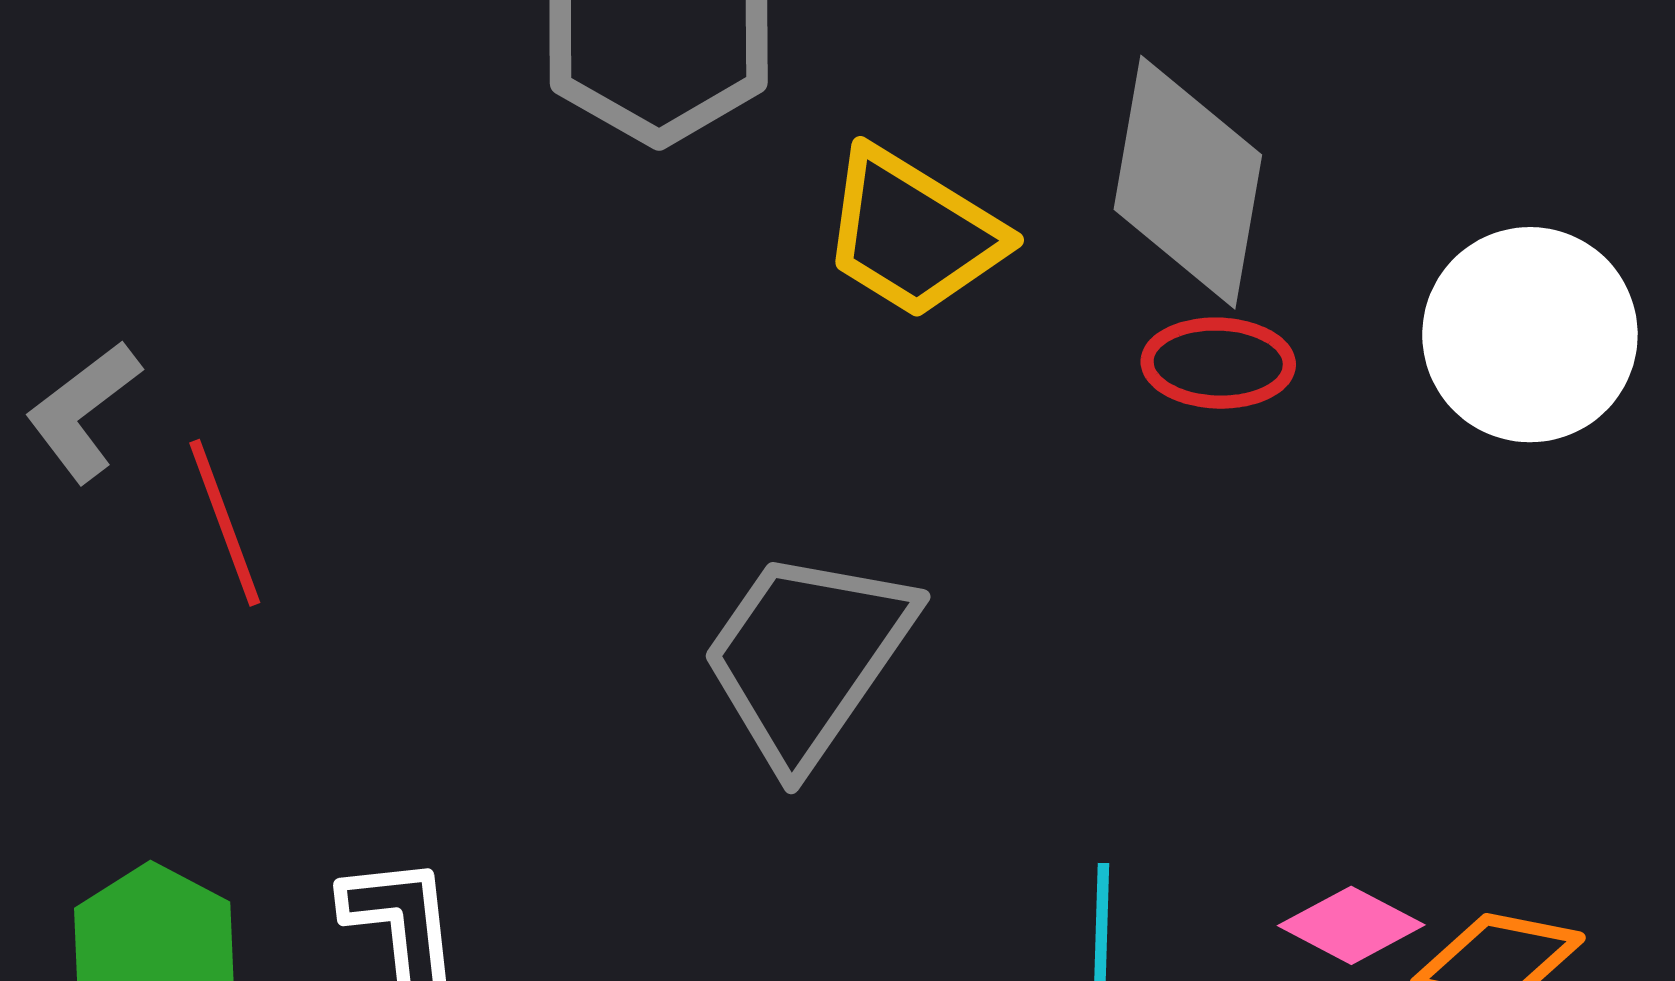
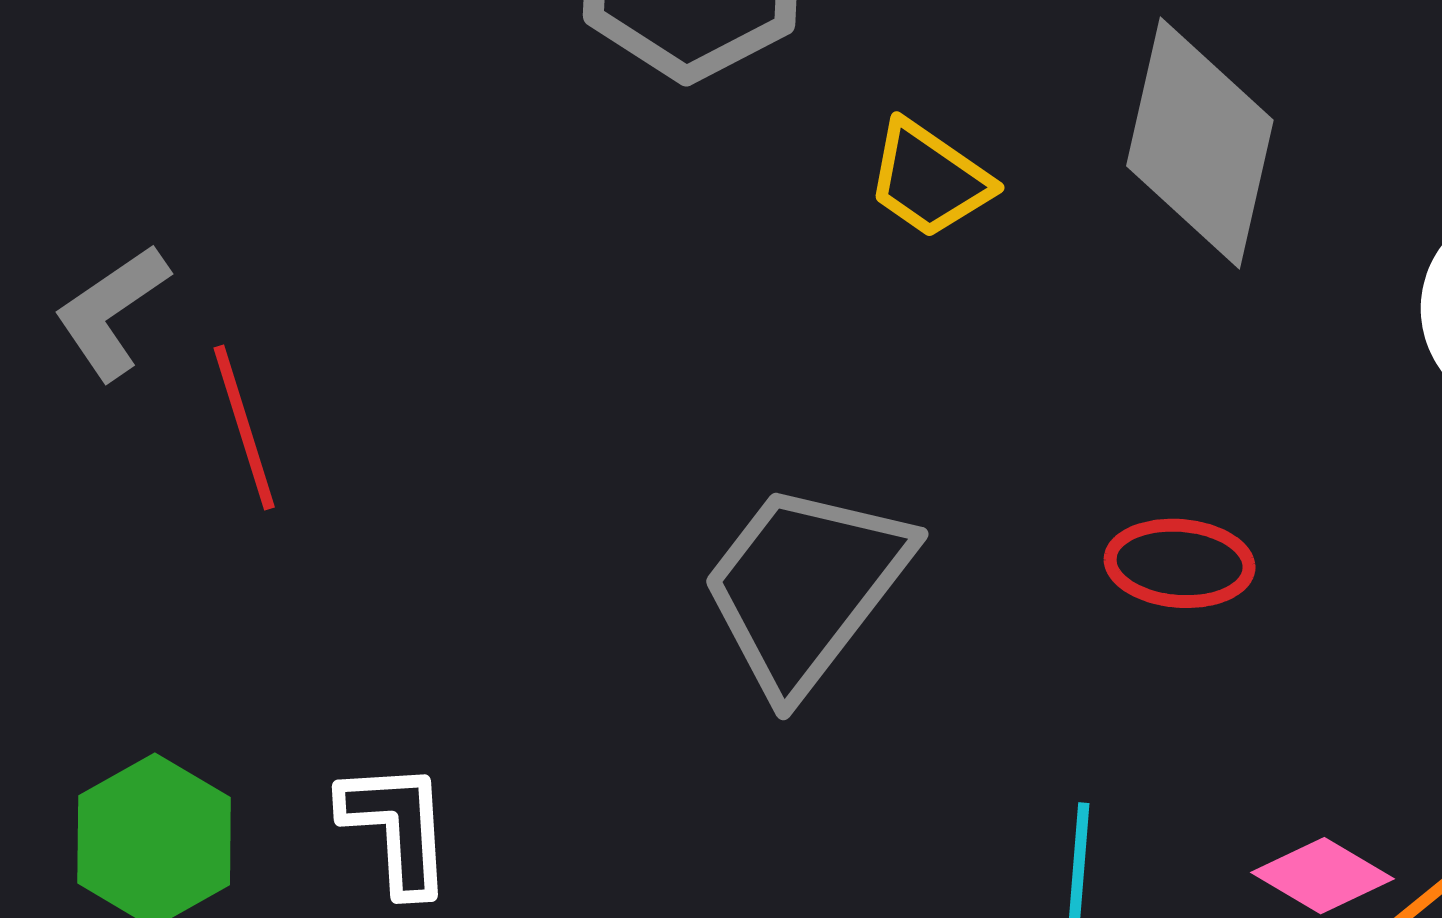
yellow trapezoid: (913, 233) -> (929, 179), size x0.7
red ellipse: (1218, 363) -> (1180, 563), moved

